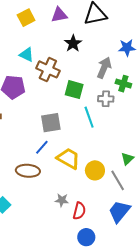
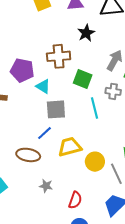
cyan triangle: (27, 55) -> (43, 86), moved
brown cross: (48, 69) -> (59, 56), turned -35
yellow trapezoid: (68, 158) -> (70, 147), turned -50
gray star: (62, 200) -> (46, 186), moved

